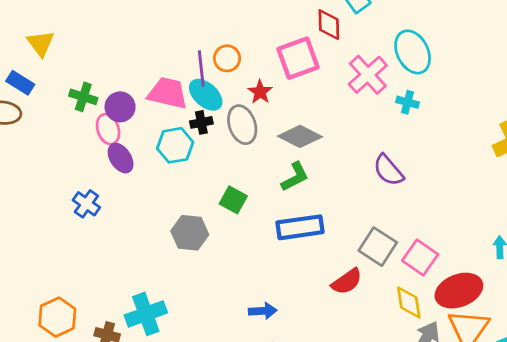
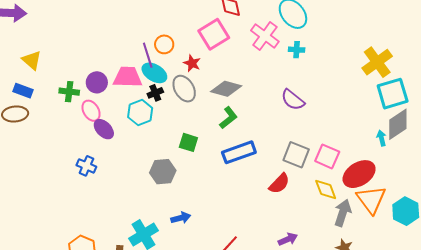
purple circle: (120, 107) -> (97, 82), moved
blue arrow: (263, 311) -> (181, 218), moved

